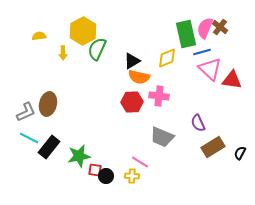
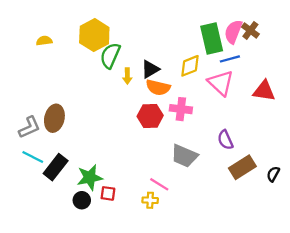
yellow arrow: (63, 53) -> (127, 76), moved
pink triangle: (210, 69) -> (221, 83), moved
black circle: (106, 176) -> (82, 200), moved

